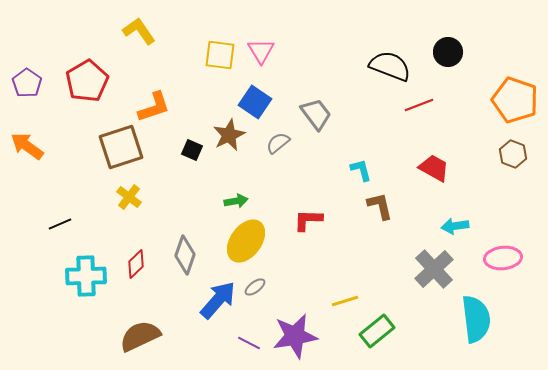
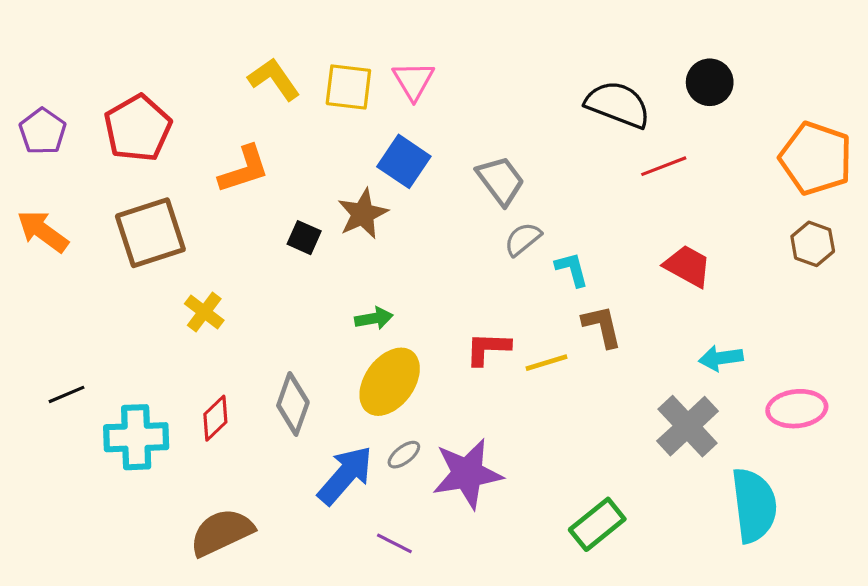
yellow L-shape: (139, 31) -> (274, 79), moved
gray semicircle: (278, 143) -> (523, 239), moved
brown square: (121, 147) -> (150, 233), moved
black line: (60, 224) -> (66, 394), moved
yellow line: (345, 301) -> (546, 363), moved
purple star: (295, 336) -> (467, 474), moved

